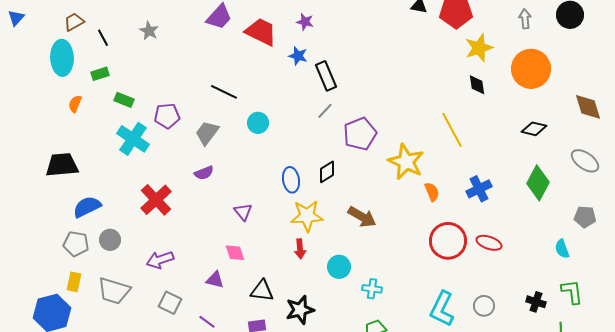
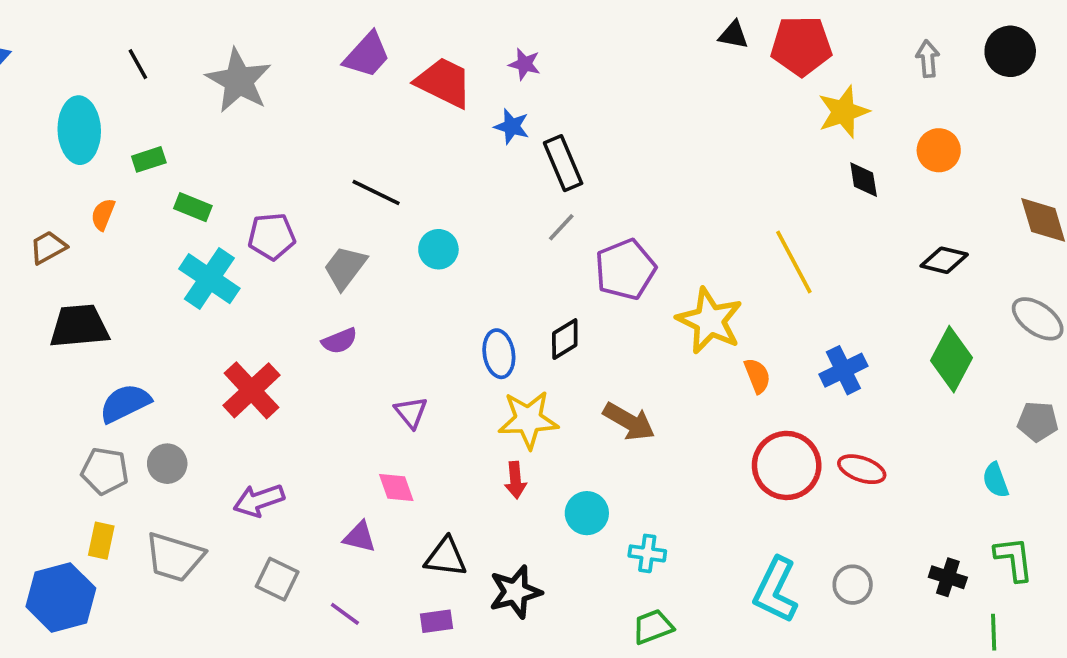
brown trapezoid: (74, 22) -> (48, 247), moved
gray star: (149, 31) -> (239, 81), size x1.8
black line: (103, 38) -> (138, 64), moved
orange circle: (531, 69) -> (939, 150), size x0.6
black diamond: (477, 85) -> (864, 180), moved

